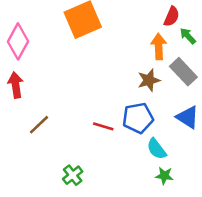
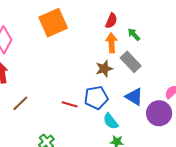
red semicircle: (172, 16) -> (111, 21), moved

